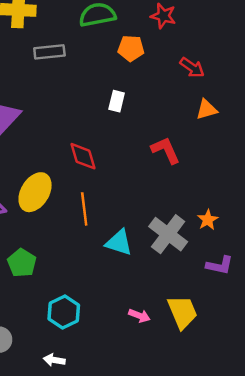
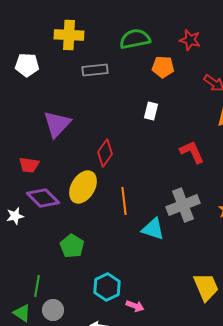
red diamond: (83, 156) -> (105, 153), moved, turned 52
gray cross: (168, 234) -> (183, 205), moved, turned 32
pink arrow: (139, 316) -> (135, 306), moved

